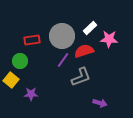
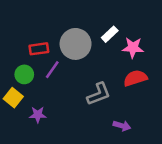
red semicircle: (84, 51) -> (135, 78), moved
purple line: (63, 60) -> (52, 70), moved

